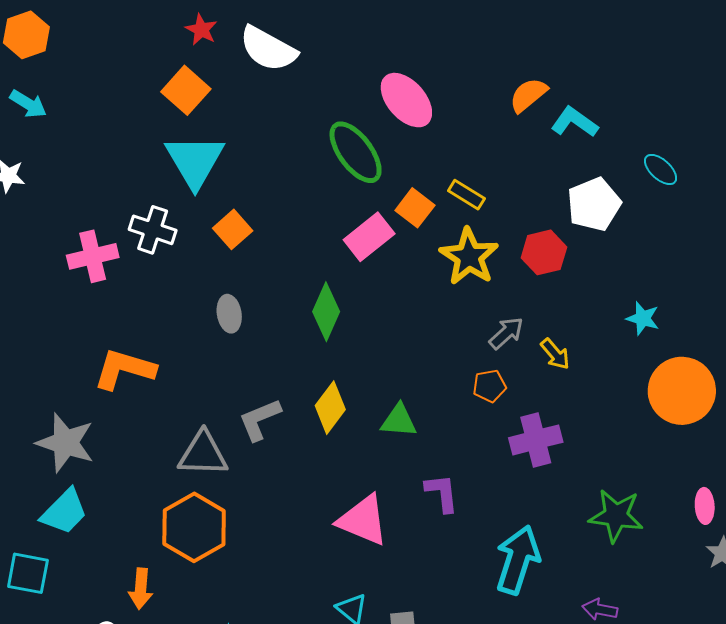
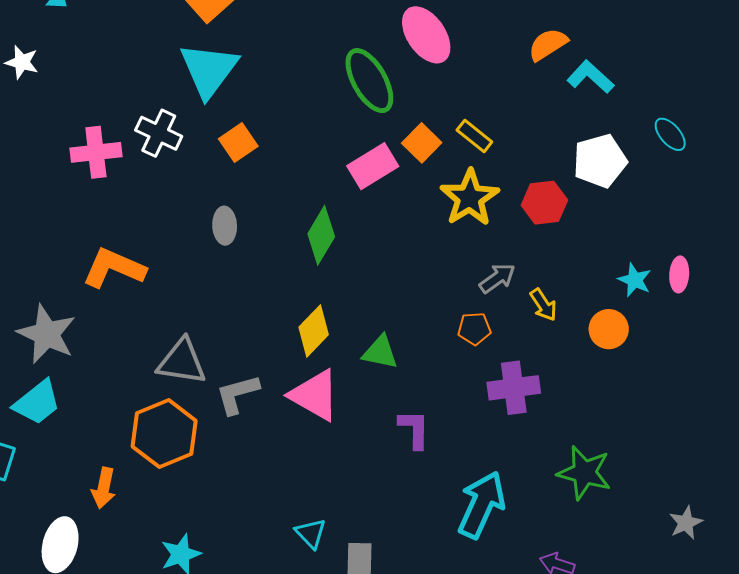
orange circle: (682, 391) -> (609, 329), moved, size x0.6
gray L-shape: (260, 419) -> (237, 394), moved
pink ellipse: (705, 506) -> (679, 274), moved
pink triangle: (363, 520) -> (315, 395), moved

